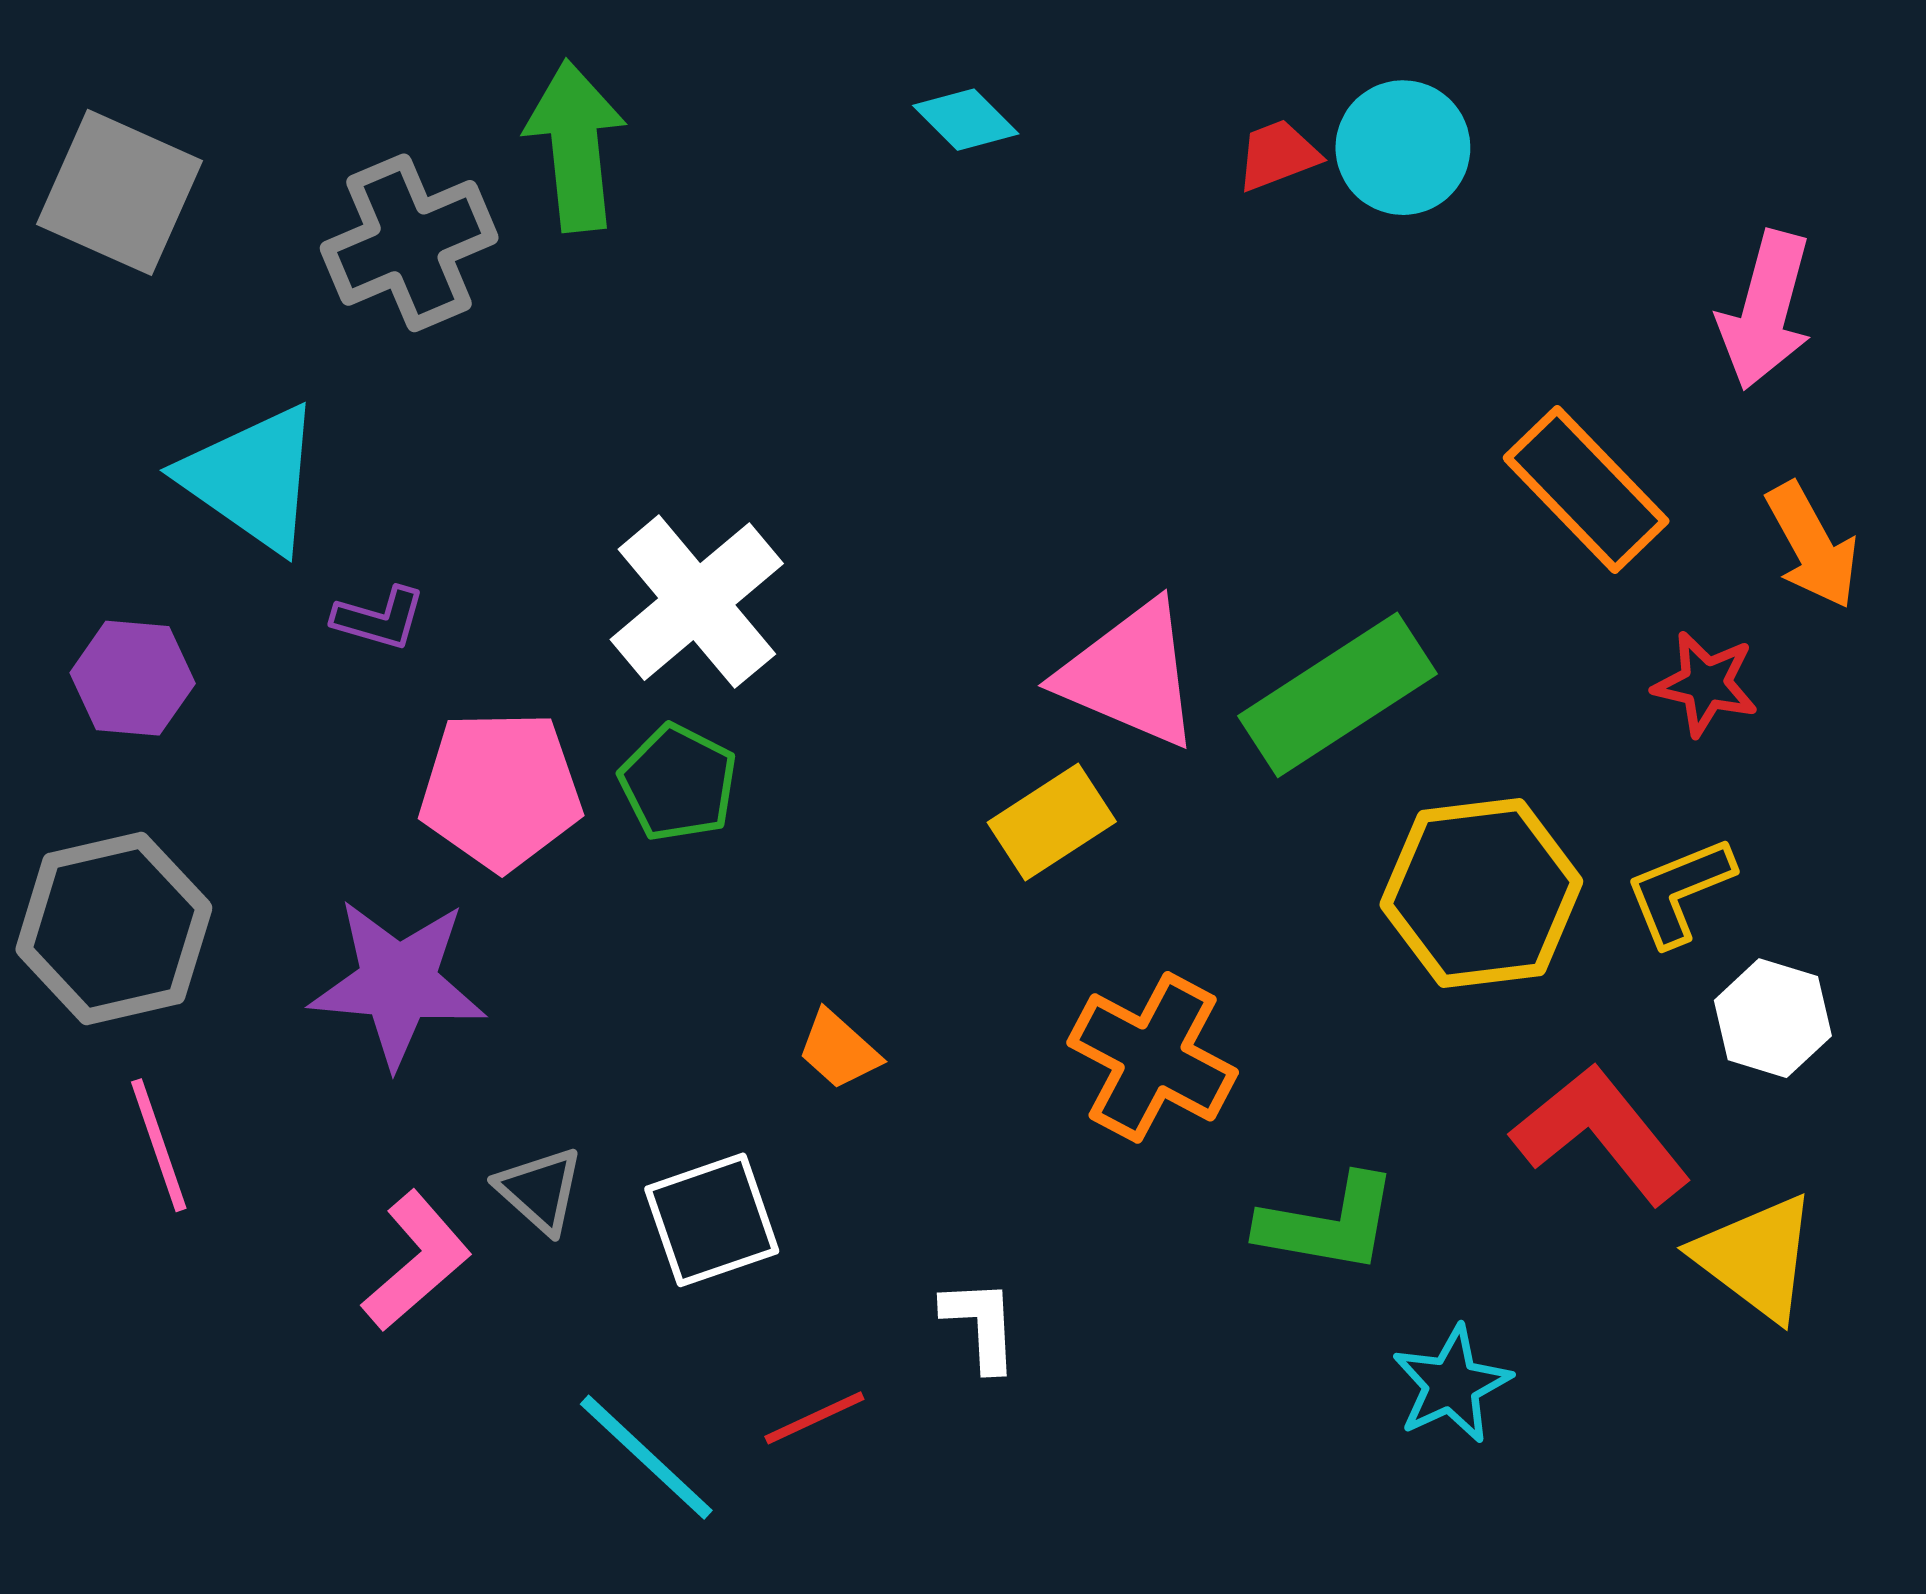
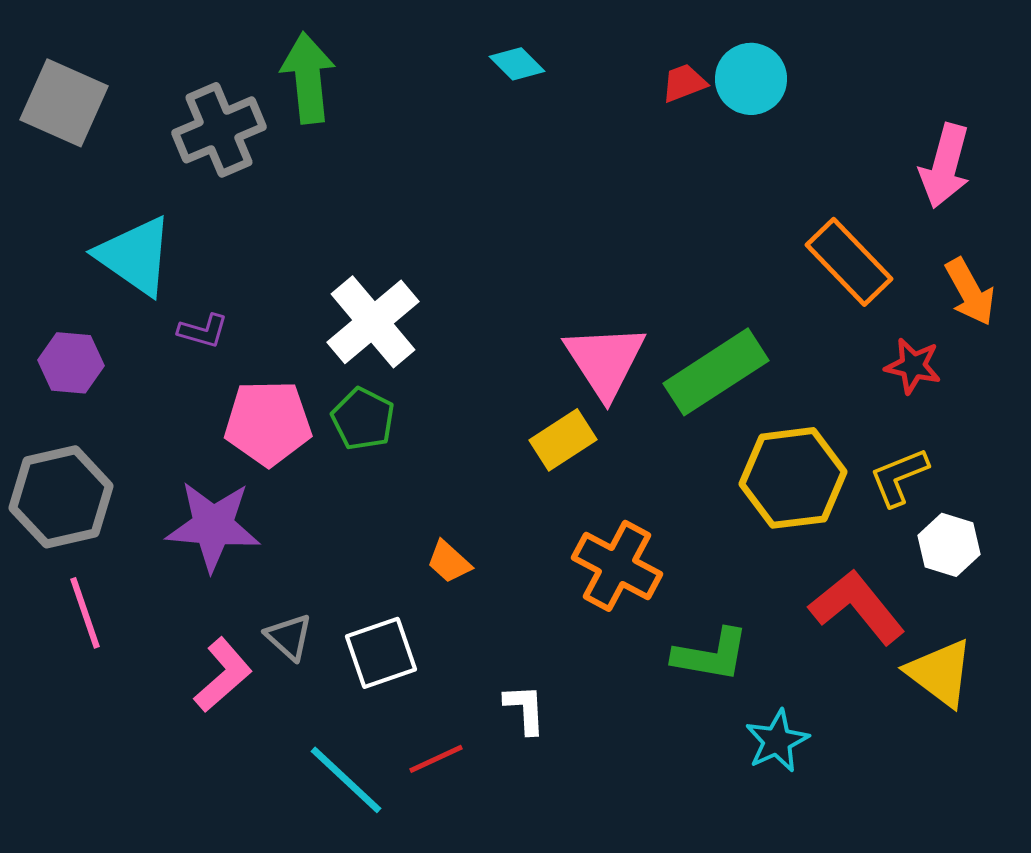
pink triangle: (1130, 674) -> (605, 361), turned 34

